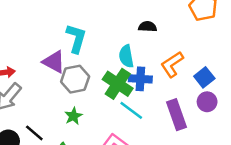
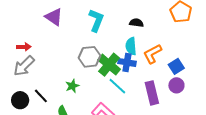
cyan L-shape: (76, 38) -> (96, 20), moved
cyan semicircle: (126, 56) -> (131, 46), moved
purple triangle: (54, 62) -> (54, 17), moved
gray hexagon: (75, 79) -> (90, 57), moved

